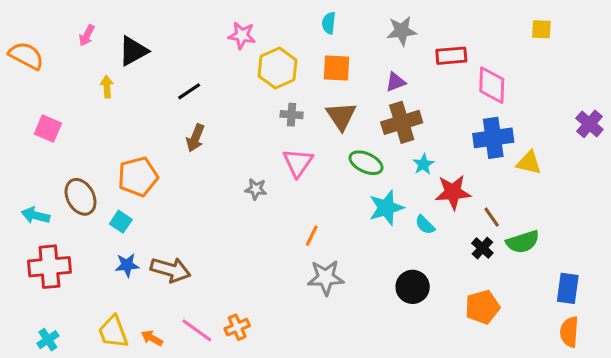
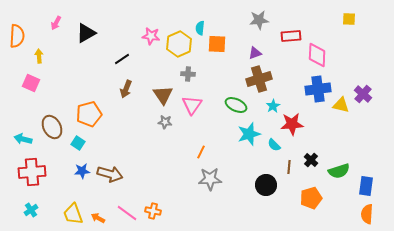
cyan semicircle: (329, 23) -> (200, 28), moved
pink star: (242, 35) -> (151, 36), moved
orange semicircle: (26, 56) -> (17, 36), turned 65
yellow arrow: (107, 87) -> (39, 56), moved
brown triangle: (341, 116) -> (163, 95), moved
purple cross: (589, 124) -> (363, 94), moved
brown line: (492, 217) -> (289, 167), moved, turned 40
green semicircle: (523, 242) -> (339, 171), moved
orange cross: (237, 327) -> (153, 211), turned 35
cyan cross: (48, 340) -> (31, 210), moved

